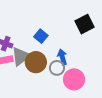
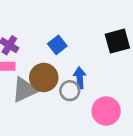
gray triangle: (21, 56) -> (25, 90), moved
pink circle: (74, 79) -> (106, 111), moved

